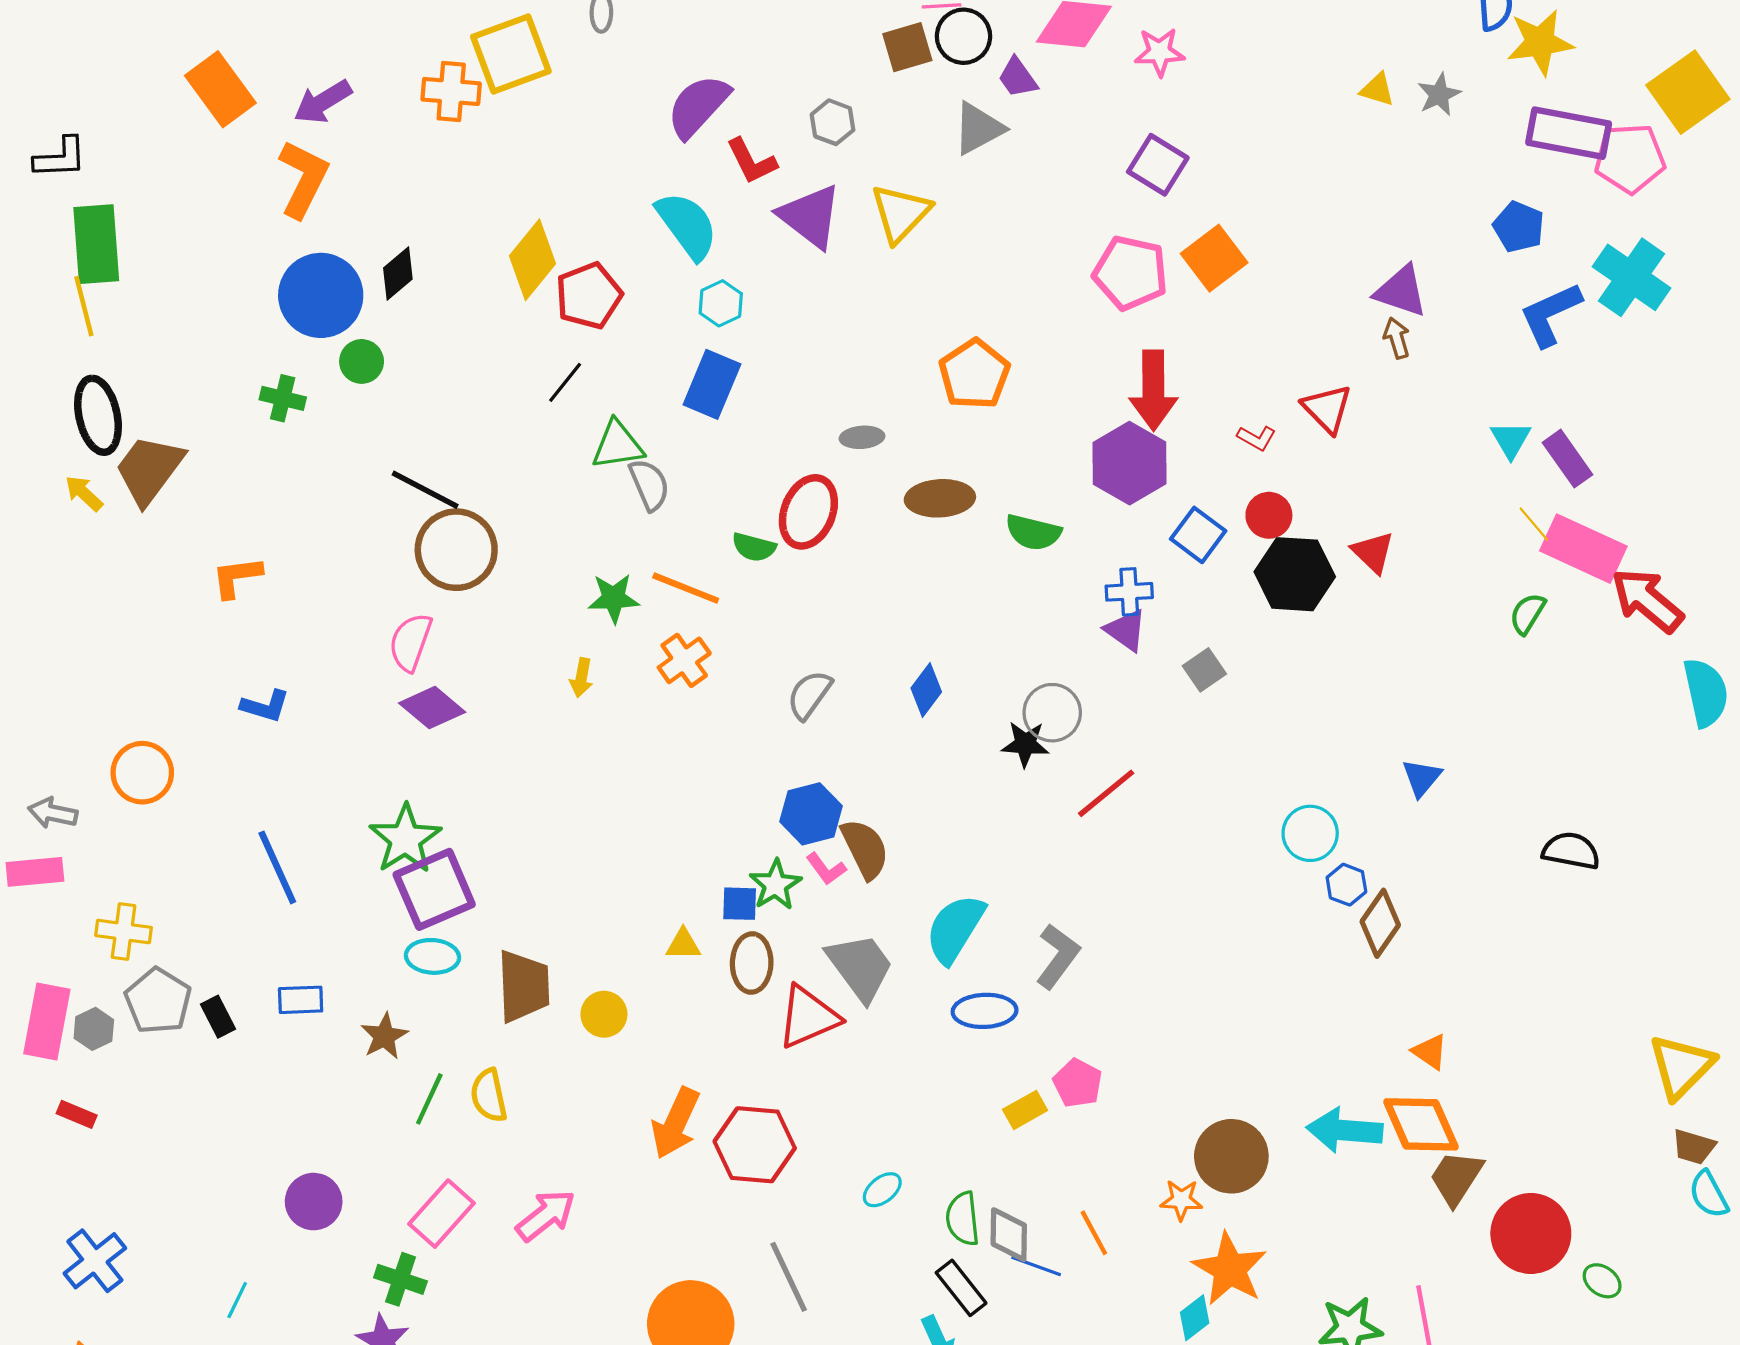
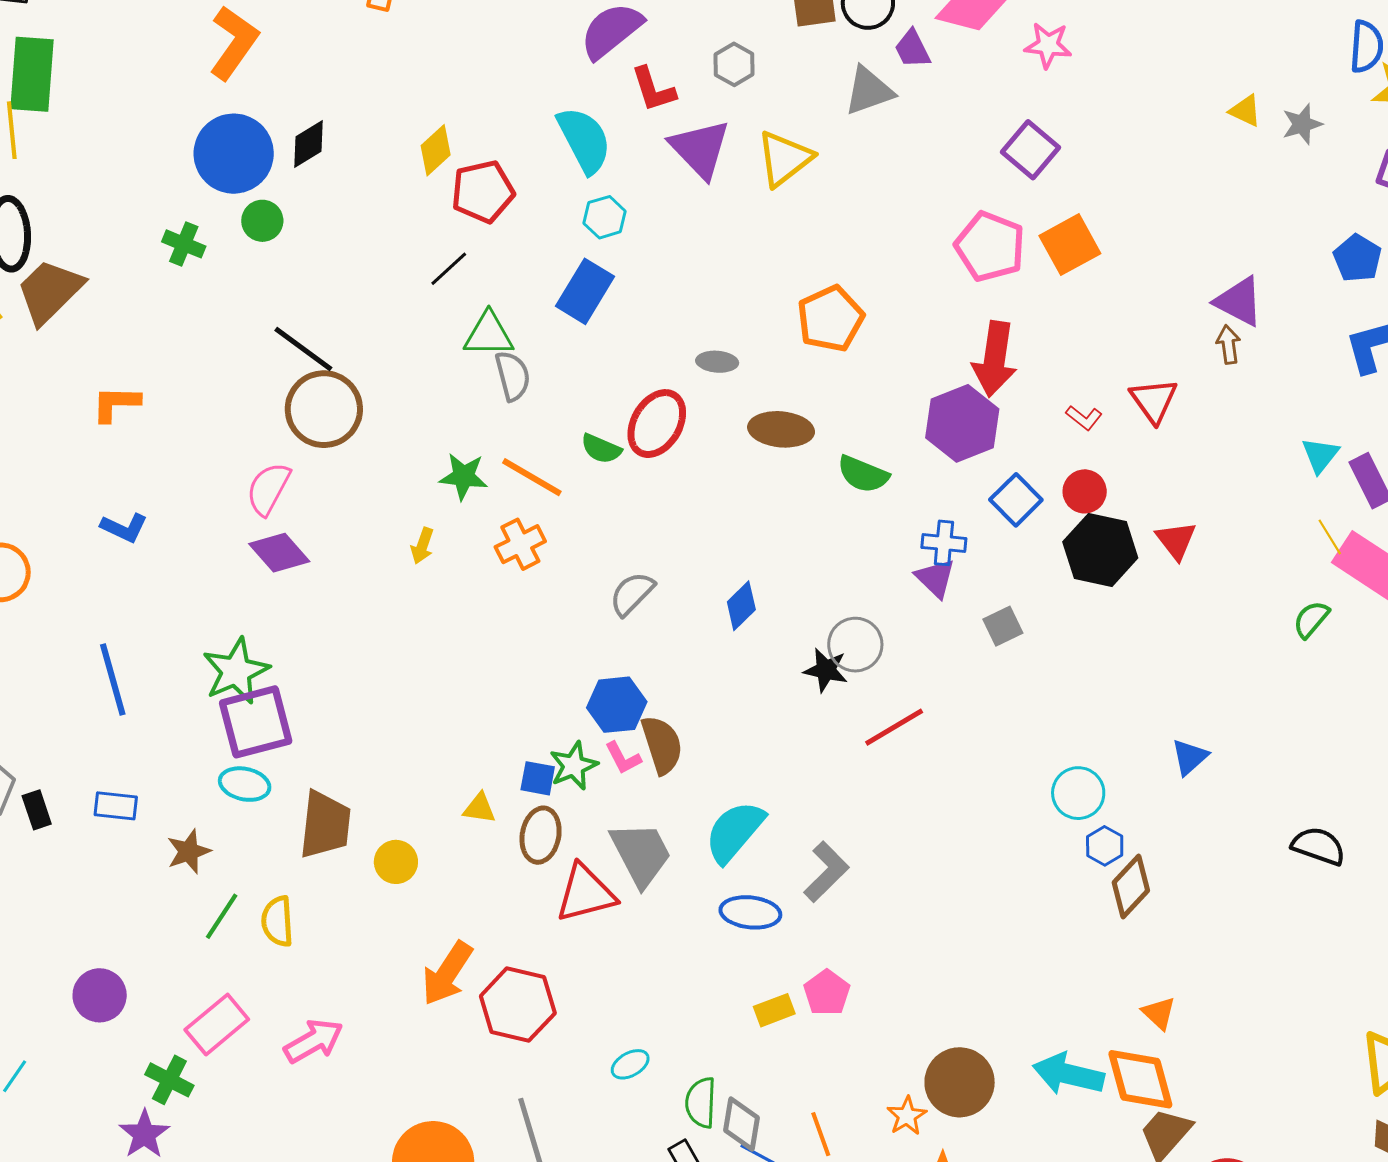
yellow diamond: (533, 260) -> (436, 150), size x0.7
orange star: (1181, 1200) -> (907, 1116), turned 30

